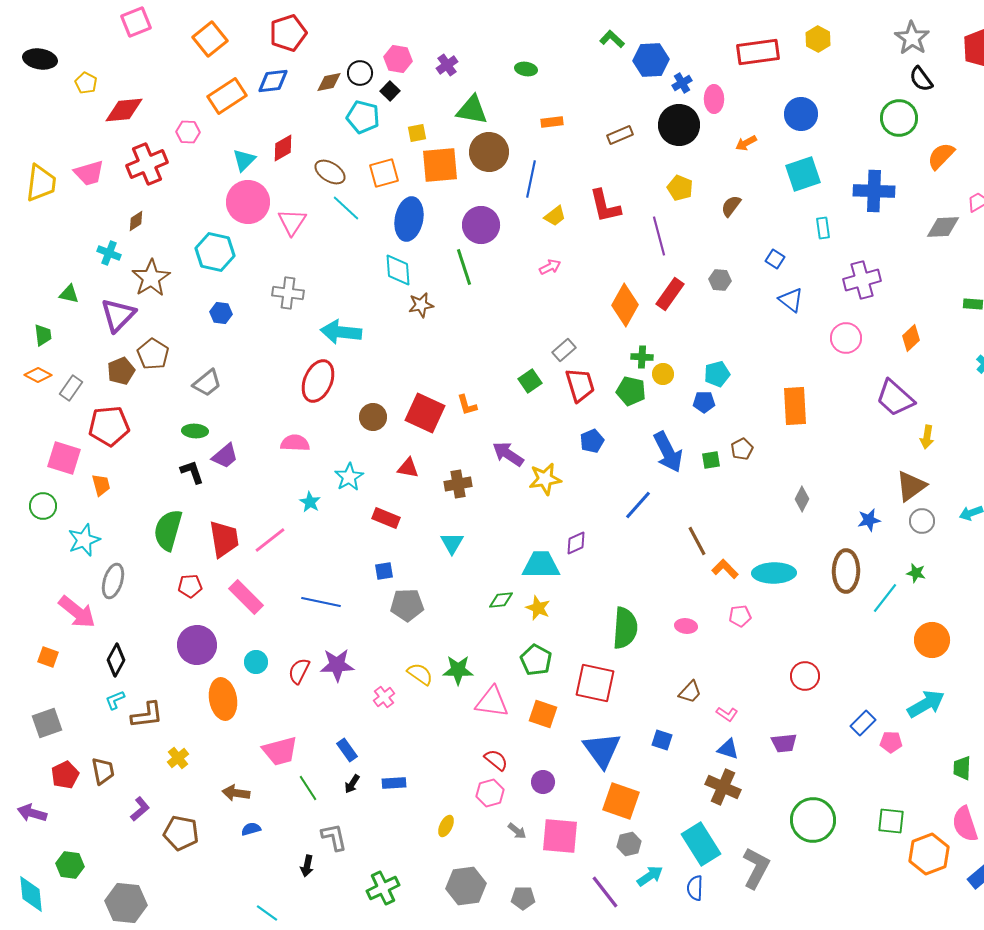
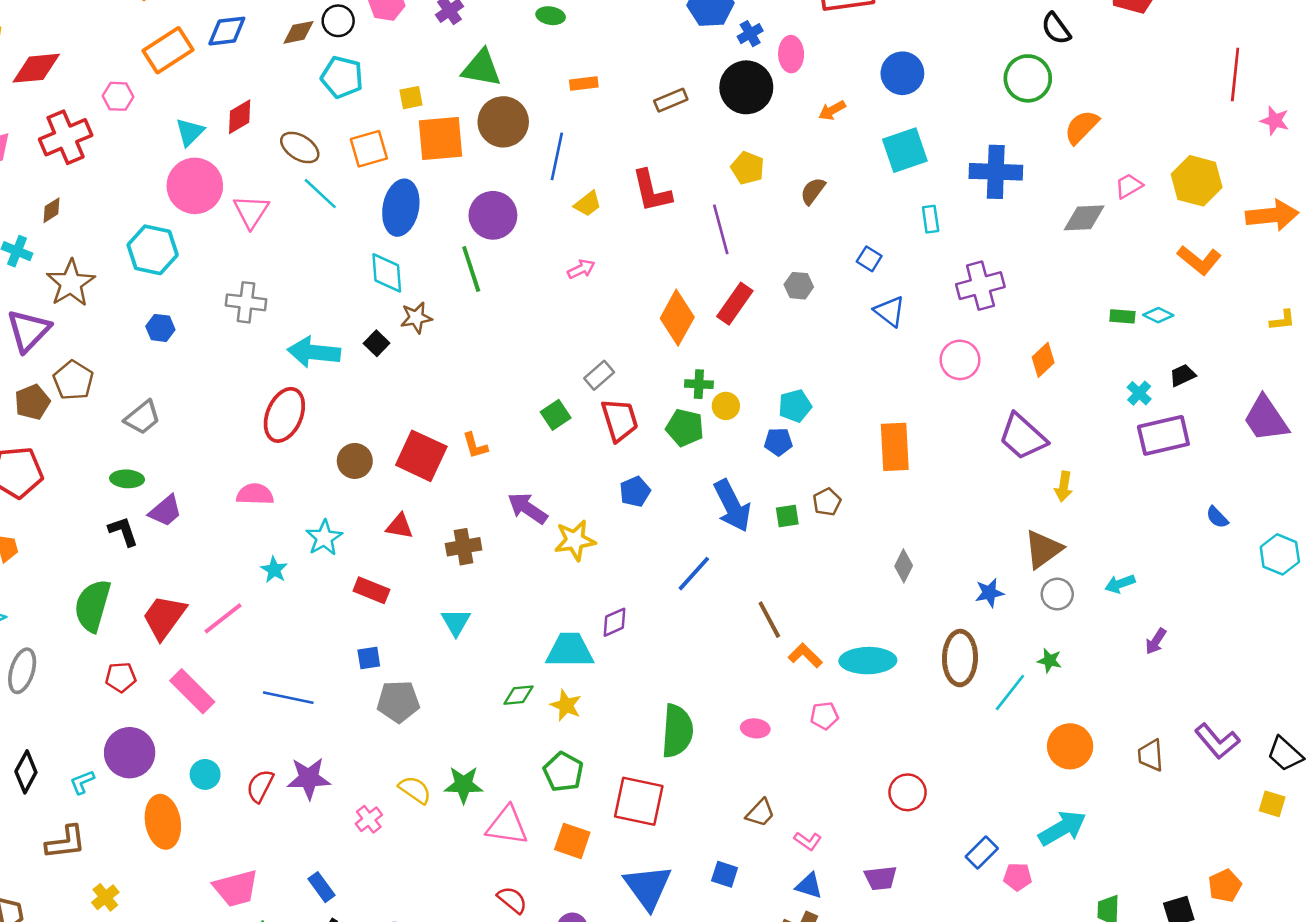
black square: (390, 91) -> (377, 343), moved
red trapezoid: (224, 539) -> (164, 617), turned -135
cyan L-shape: (115, 700) -> (82, 782), moved

